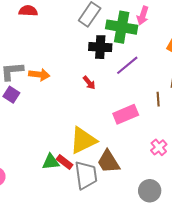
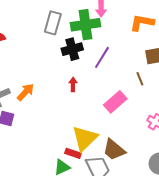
orange arrow: (39, 75) -> (26, 92), turned -36
red arrow: (89, 83) -> (73, 84), turned -120
red rectangle: (65, 162) -> (73, 153), moved

